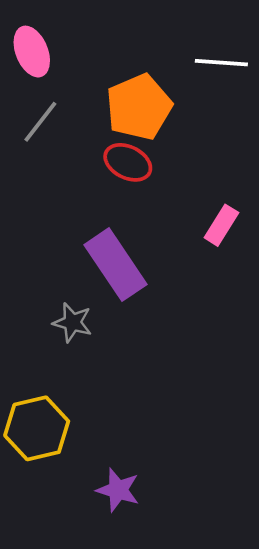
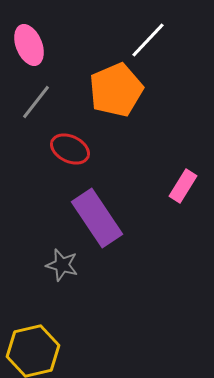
white line: (221, 63) -> (148, 40), moved, turned -51
red ellipse: (128, 162) -> (70, 149), moved

